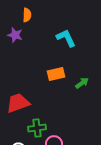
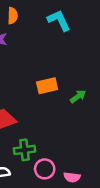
cyan L-shape: (66, 38) -> (59, 20), moved

